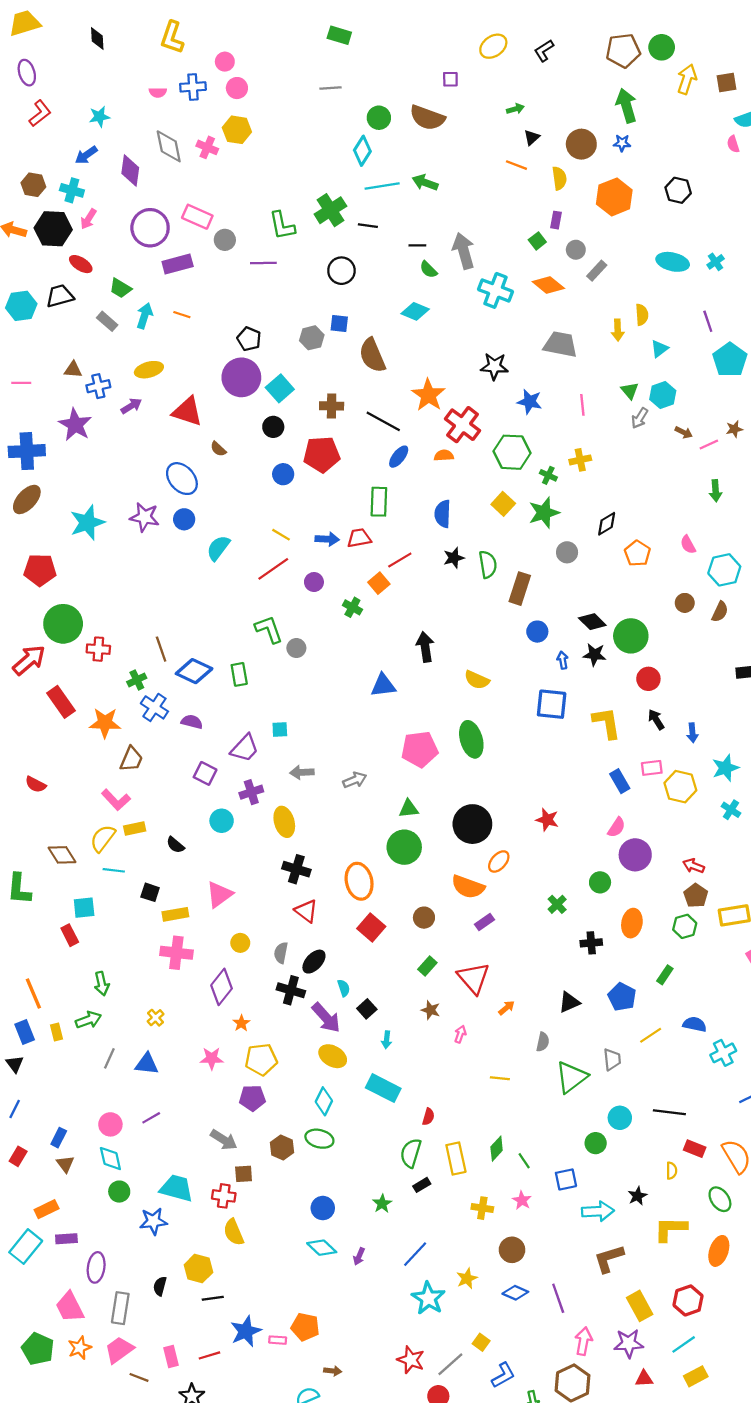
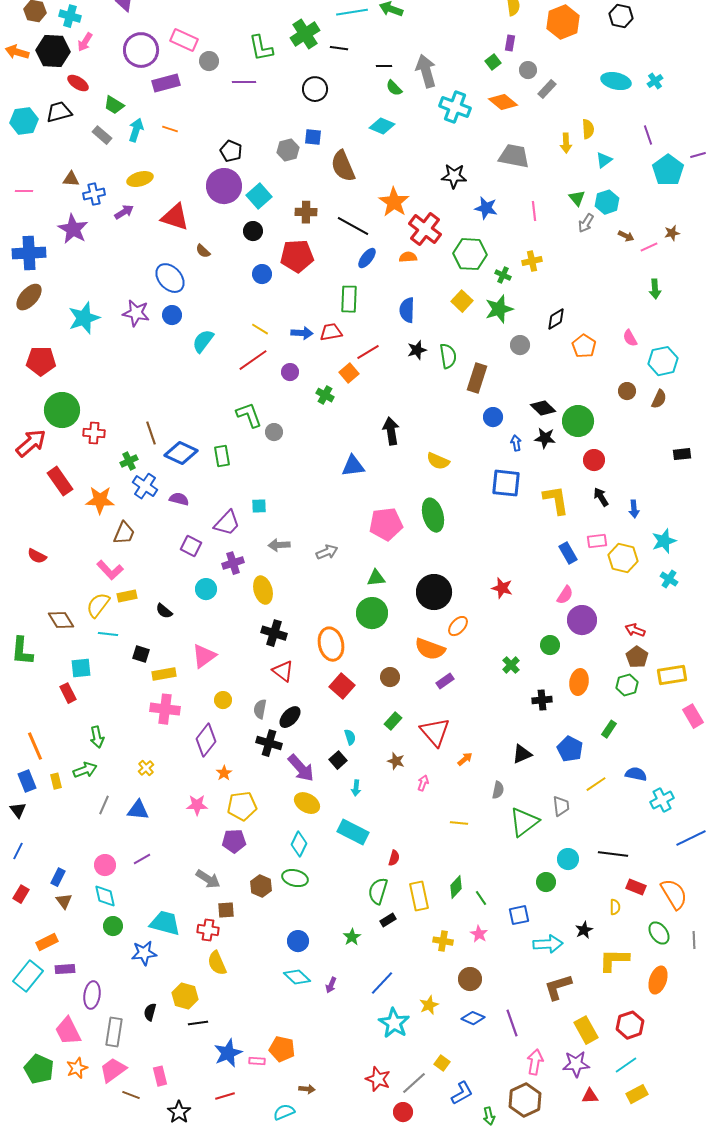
cyan semicircle: (344, 988) -> (350, 737), moved
red line: (209, 1355) -> (225, 1096), moved

